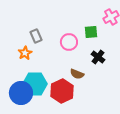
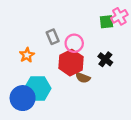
green square: (91, 32) -> (106, 22), moved
gray rectangle: (36, 36) -> (53, 37), moved
red hexagon: (62, 91) -> (71, 63), moved

